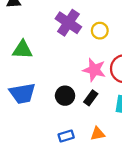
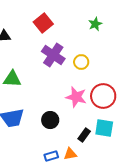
black rectangle: (91, 98) -> (84, 135), moved
orange triangle: (98, 134) -> (70, 154), moved

